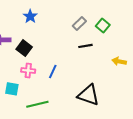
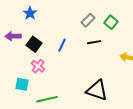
blue star: (30, 16) -> (30, 13), moved
pink cross: (28, 71) -> (38, 66), turned 32
blue line: (53, 72) -> (62, 45), moved

